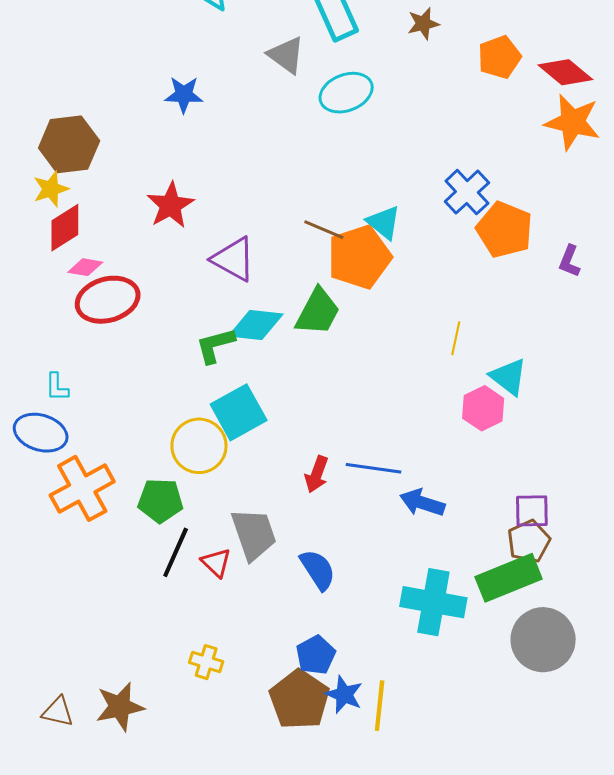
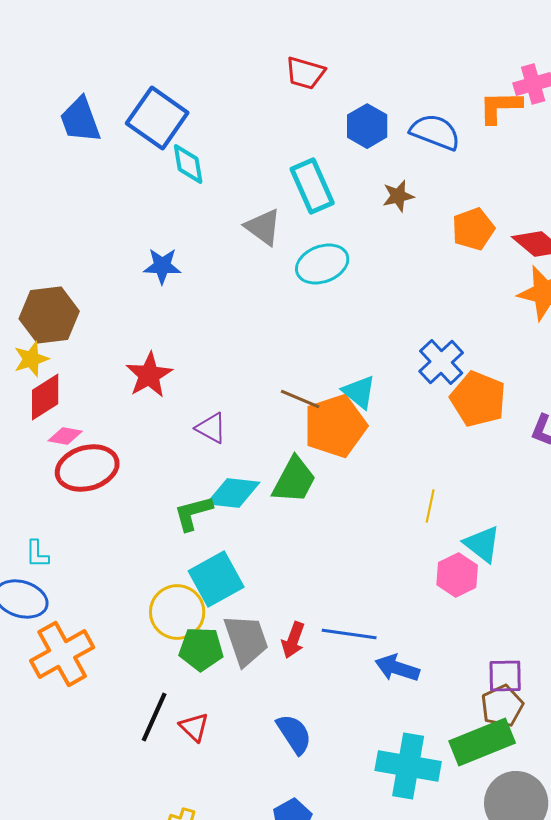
purple triangle: (233, 259) -> (211, 428), size x0.7
green pentagon: (160, 501) -> (201, 649), moved
gray trapezoid: (254, 534) -> (246, 640), moved

